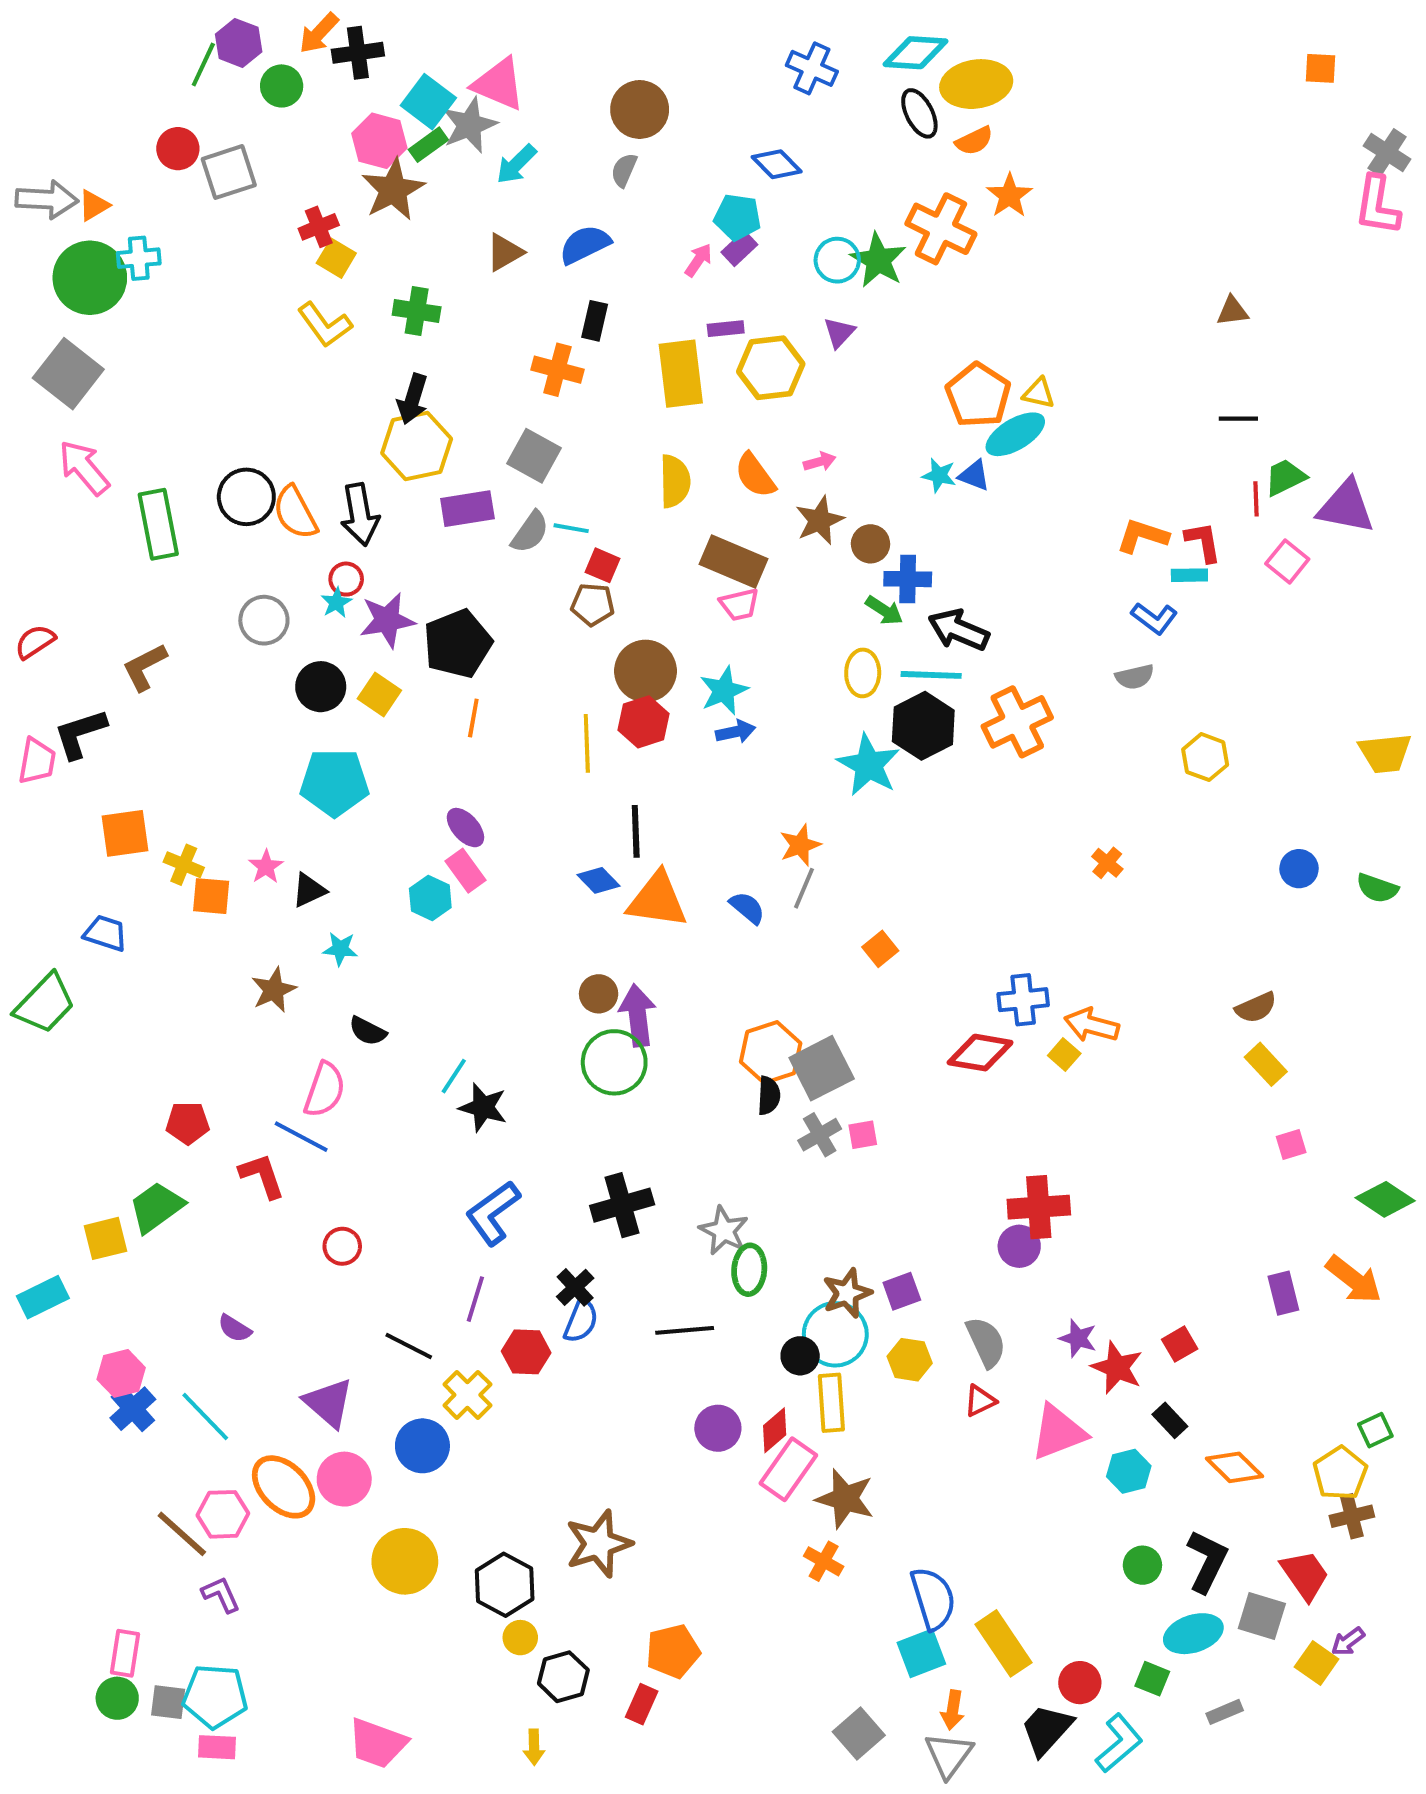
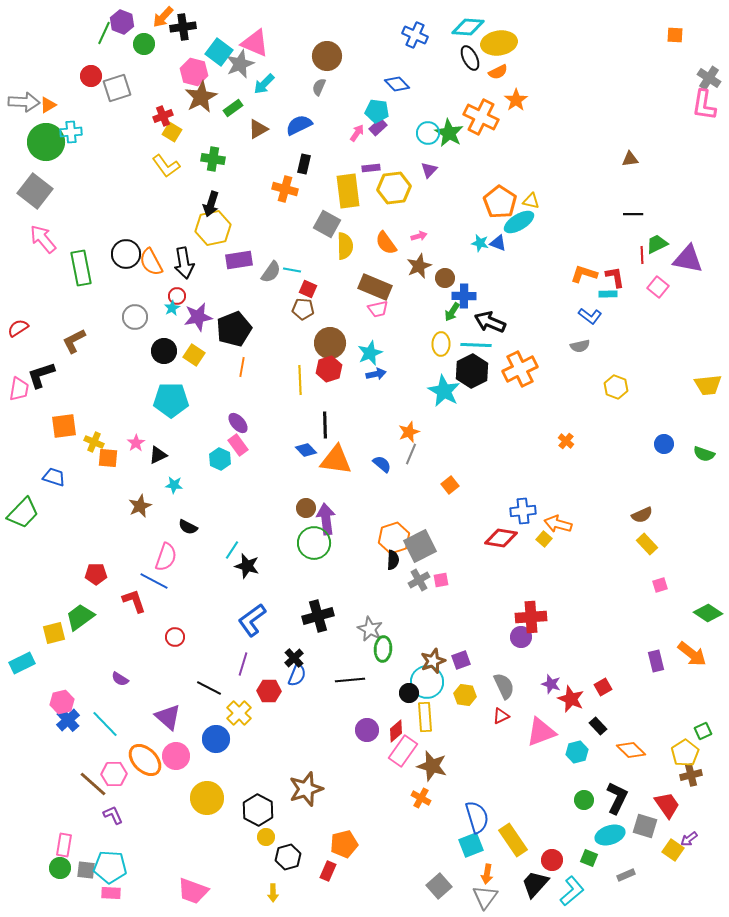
green rectangle: (428, 145) -> (233, 108), moved
gray square: (534, 456) -> (327, 224), moved
green arrow: (884, 610) -> (452, 312), turned 90

